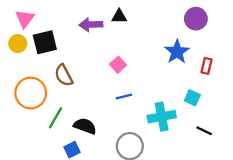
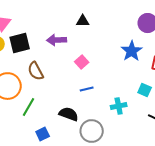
purple arrow: (91, 25) -> (57, 40), moved
cyan cross: (162, 117) -> (119, 106), size x0.7
black semicircle: (85, 126) -> (69, 114), moved

